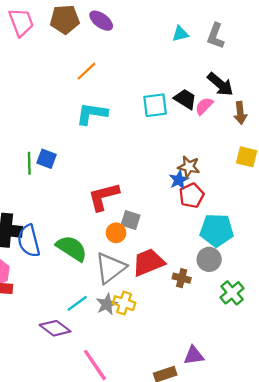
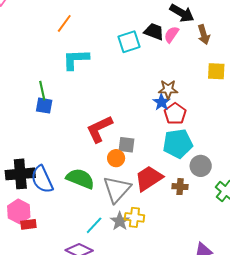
green line: (29, 163) -> (42, 91), moved
cyan pentagon: (217, 230) -> (178, 144), moved

